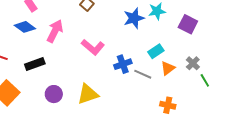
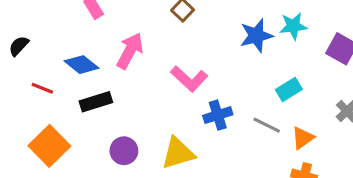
blue diamond: (25, 27) -> (82, 65), moved
blue cross: (123, 64) -> (218, 115), moved
orange triangle: (168, 68) -> (303, 138), moved

